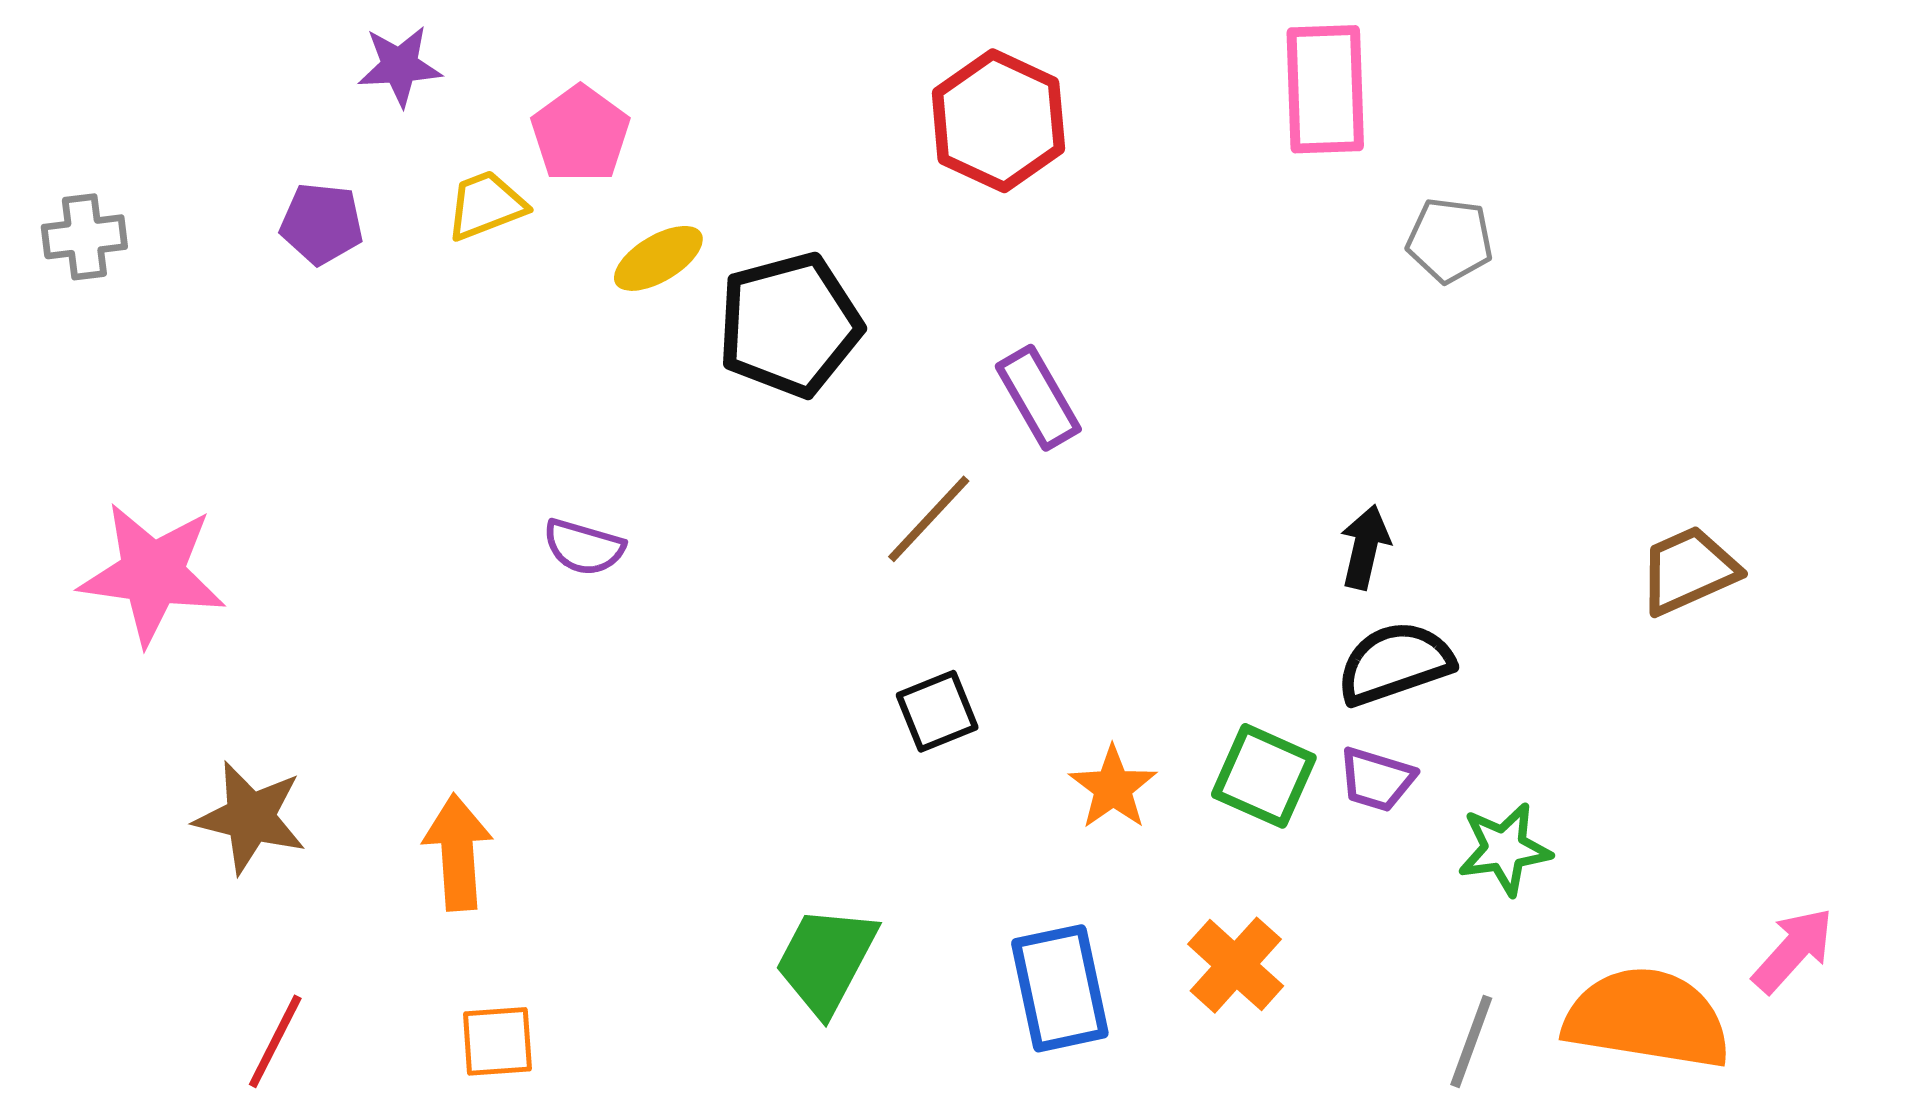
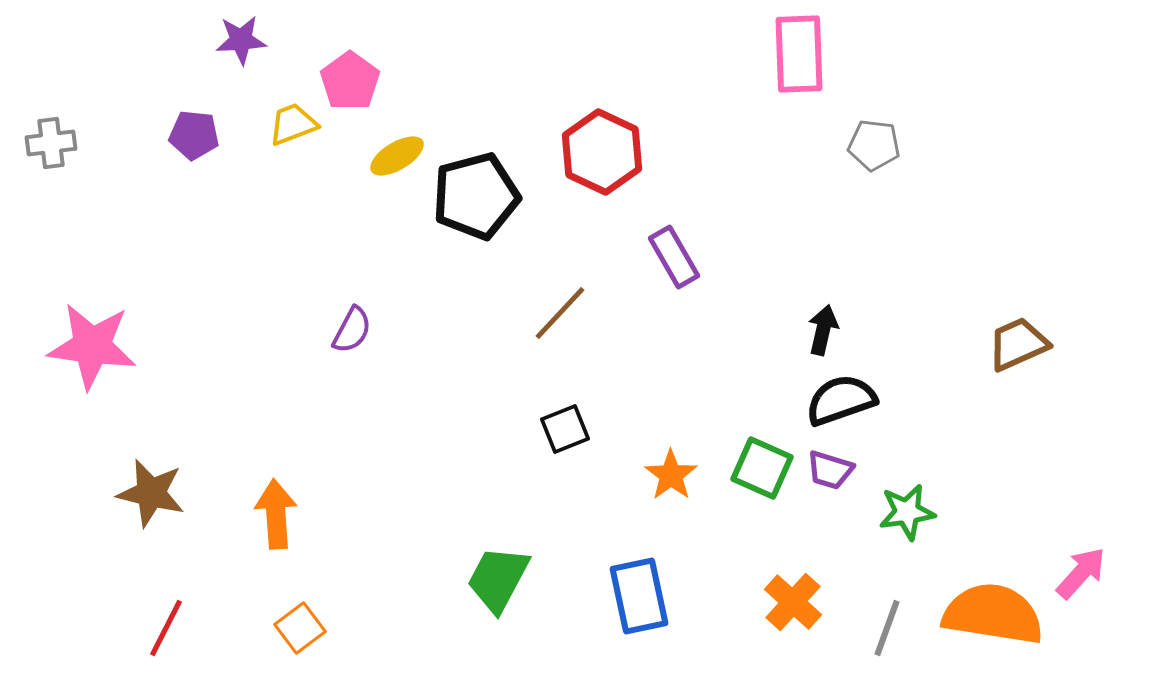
red hexagon: (998, 121) -> (602, 152), moved
purple rectangle: (1038, 398) -> (674, 257), moved
purple semicircle: (584, 547) -> (352, 330), turned -78
orange cross: (1236, 965) -> (793, 602), moved
orange square: (497, 1041) -> (300, 628), turned -33

